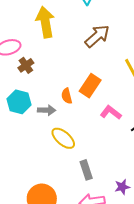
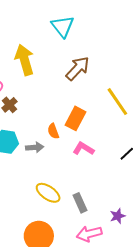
pink L-shape: (111, 112) -> (83, 149), moved
yellow ellipse: (63, 138) -> (48, 193), moved

